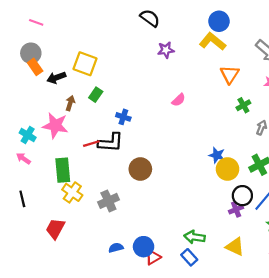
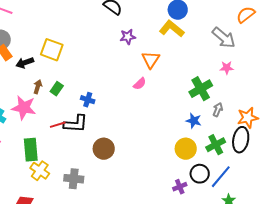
orange triangle: (230, 74) -> (151, 60), moved
green rectangle: (96, 95) -> (57, 89), moved
green cross: (243, 105) -> (201, 89), size x1.6
blue star: (217, 155) -> (194, 121), moved
gray cross: (108, 201) -> (74, 179), turned 30
purple cross: (236, 209) -> (180, 187), moved

